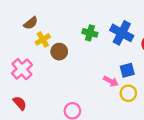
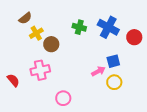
pink cross: (22, 69) -> (40, 70), moved, turned 30
pink arrow: (111, 81) -> (98, 71), turned -56
red semicircle: (20, 103) -> (13, 80), moved

